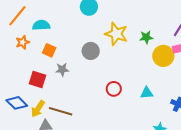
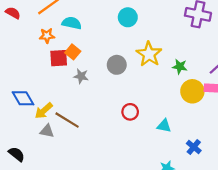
red square: (37, 79) -> (59, 58), moved, turned -36

